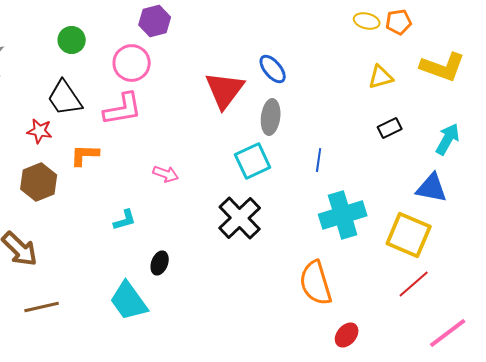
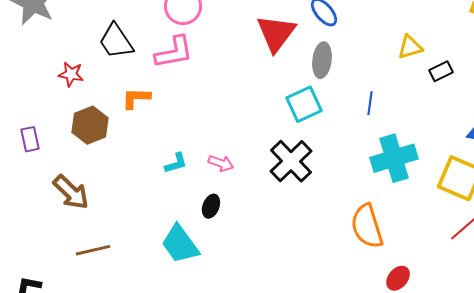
yellow triangle: (381, 77) -> (410, 47), moved
red star: (40, 131) -> (71, 74), moved
pink arrow: (166, 174) -> (221, 163), moved

